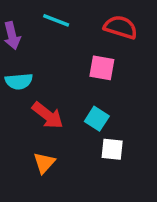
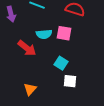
cyan semicircle: (19, 81) -> (44, 34), moved
red arrow: (48, 115) -> (27, 48), moved

